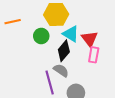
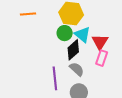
green circle: (41, 36) -> (65, 33), moved
gray semicircle: (61, 70) -> (77, 69), moved

